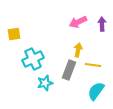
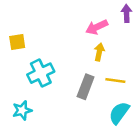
purple arrow: (102, 24) -> (127, 13), moved
yellow arrow: (78, 50) -> (99, 52), moved
cyan star: (45, 83) -> (22, 110), moved

